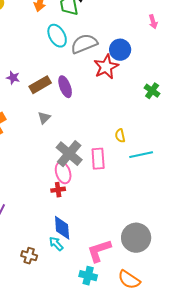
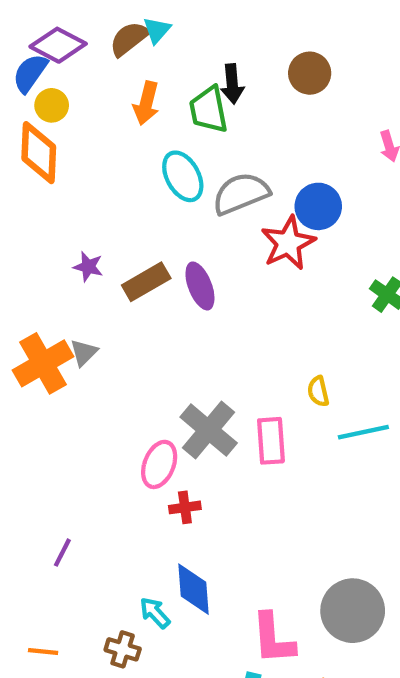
gray triangle: (44, 118) -> (84, 353), moved
pink ellipse: (63, 173) -> (159, 464), moved, turned 40
cyan arrow: (56, 244) -> (155, 613), moved
pink L-shape: (99, 251) -> (273, 639), turned -76

